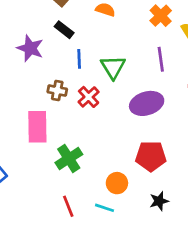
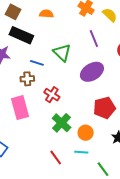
black rectangle: (64, 30) -> (21, 35), size x1.6
blue line: (79, 59) -> (37, 63), moved, turned -56
red cross: (89, 97) -> (52, 95), moved
green cross: (69, 158) -> (62, 123), moved

